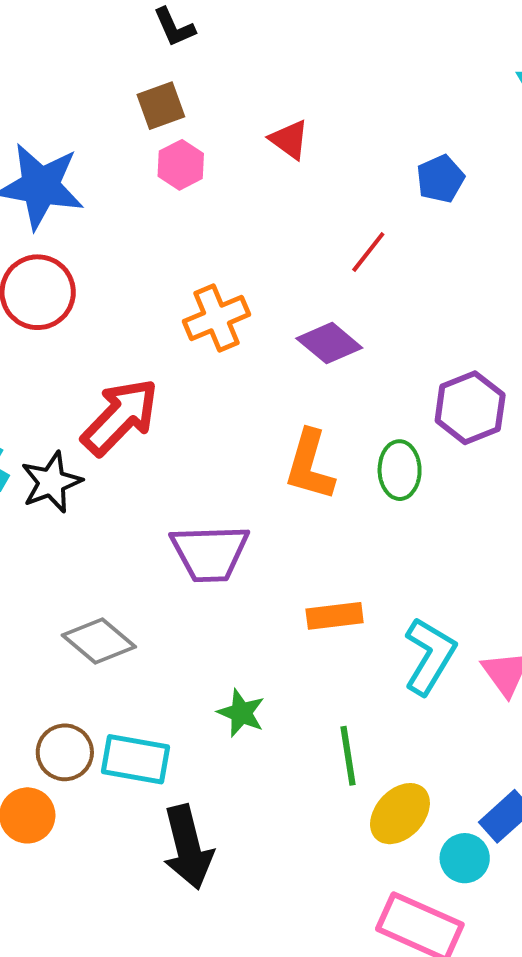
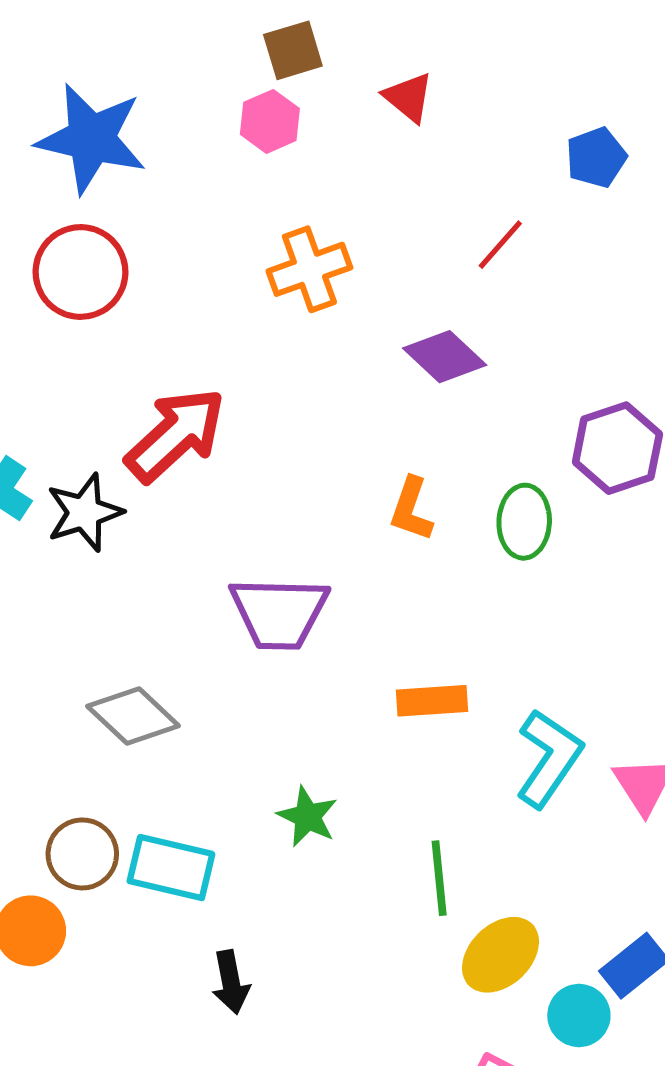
brown square: (161, 106) -> (293, 50), moved
orange cross: (217, 318) -> (309, 269), moved
orange L-shape: (310, 465) -> (411, 509), size x0.7
black arrow: (188, 847) -> (231, 982), size x0.6

